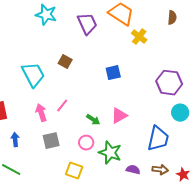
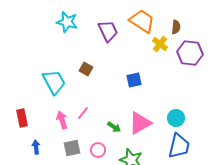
brown semicircle: (172, 18) -> (176, 27), moved
purple hexagon: (169, 83) -> (190, 53), moved
cyan circle: (180, 113) -> (176, 118), moved
pink triangle: (119, 116) -> (140, 123), size x1.4
pink circle: (86, 143) -> (98, 150), moved

